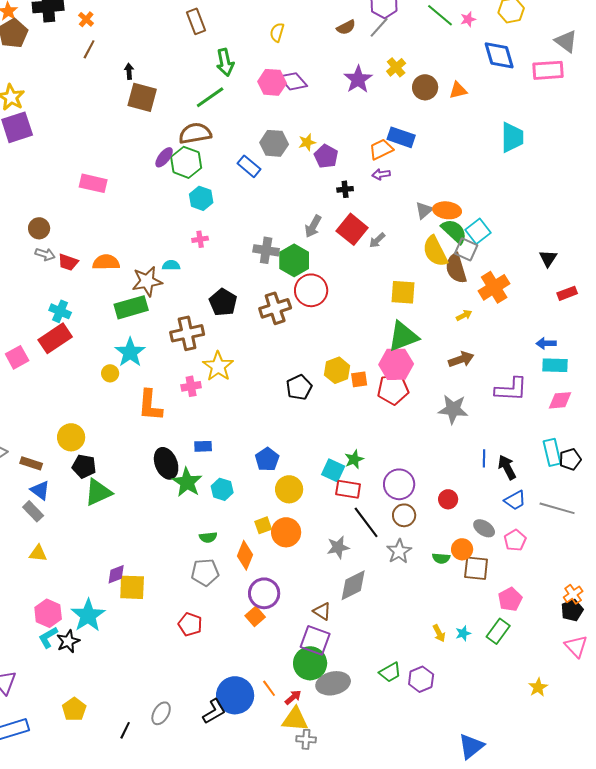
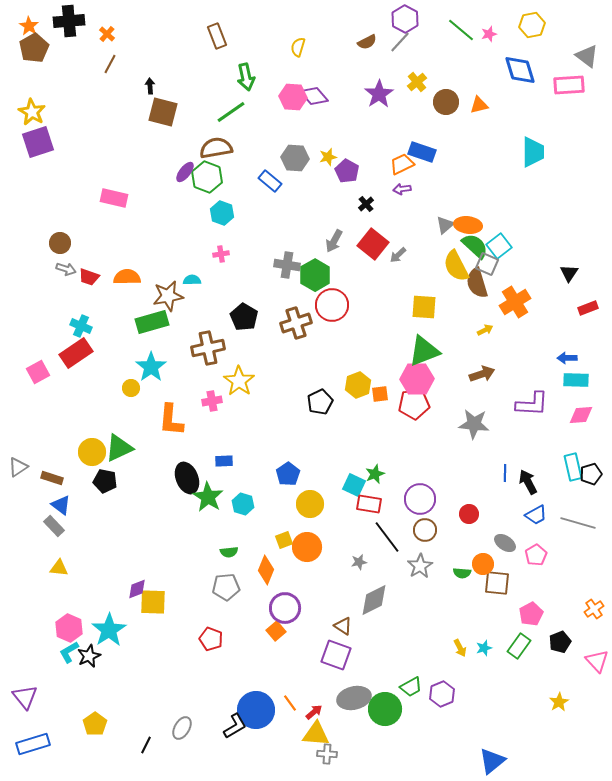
black cross: (345, 189) -> (366, 204), turned -35
green triangle: (98, 492) -> (119, 448), moved
gray star: (338, 547) -> (359, 562), size x0.7
black pentagon: (572, 610) -> (560, 642), moved
green circle: (310, 663) -> (385, 709), moved

